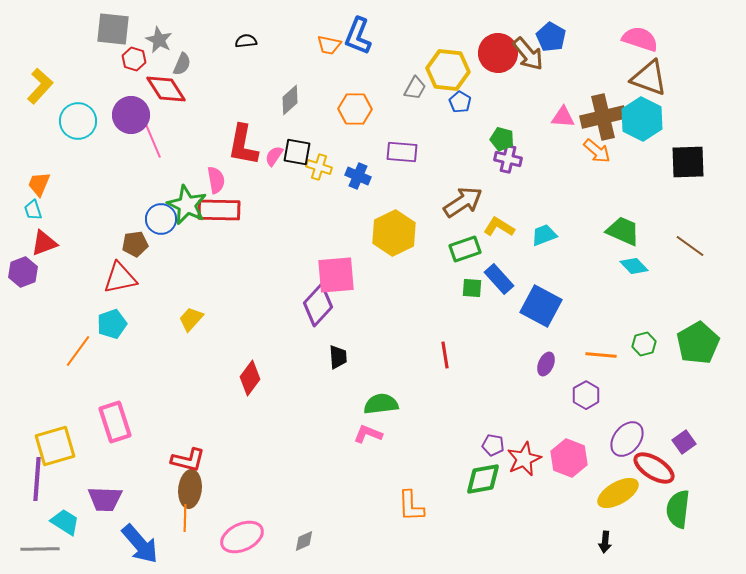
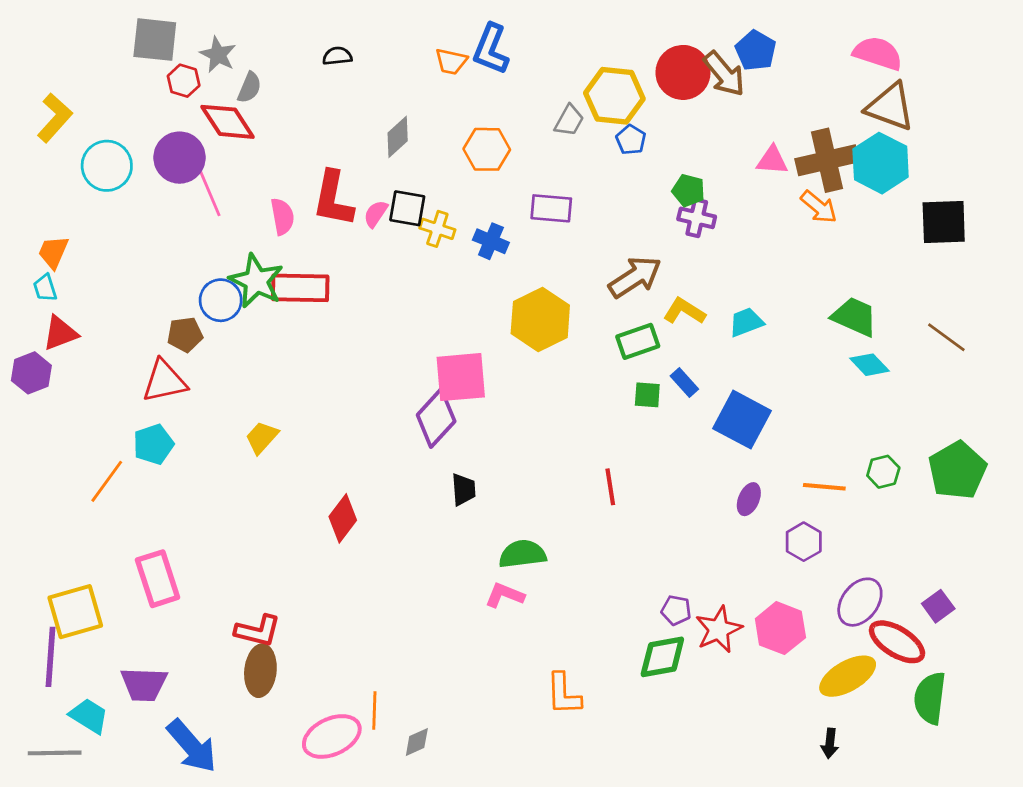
pink semicircle: (216, 180) -> (282, 217), moved
blue rectangle: (499, 279) -> (684, 383), size x0.7
orange line: (185, 518) -> (374, 710), moved

